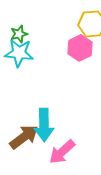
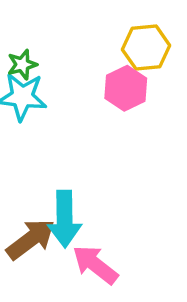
pink arrow: (62, 152) -> (95, 265), turned 80

